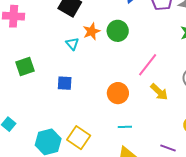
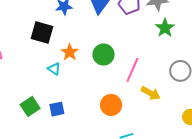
green circle: (118, 31) -> (104, 54), moved
green square: (25, 66) -> (30, 106), moved

